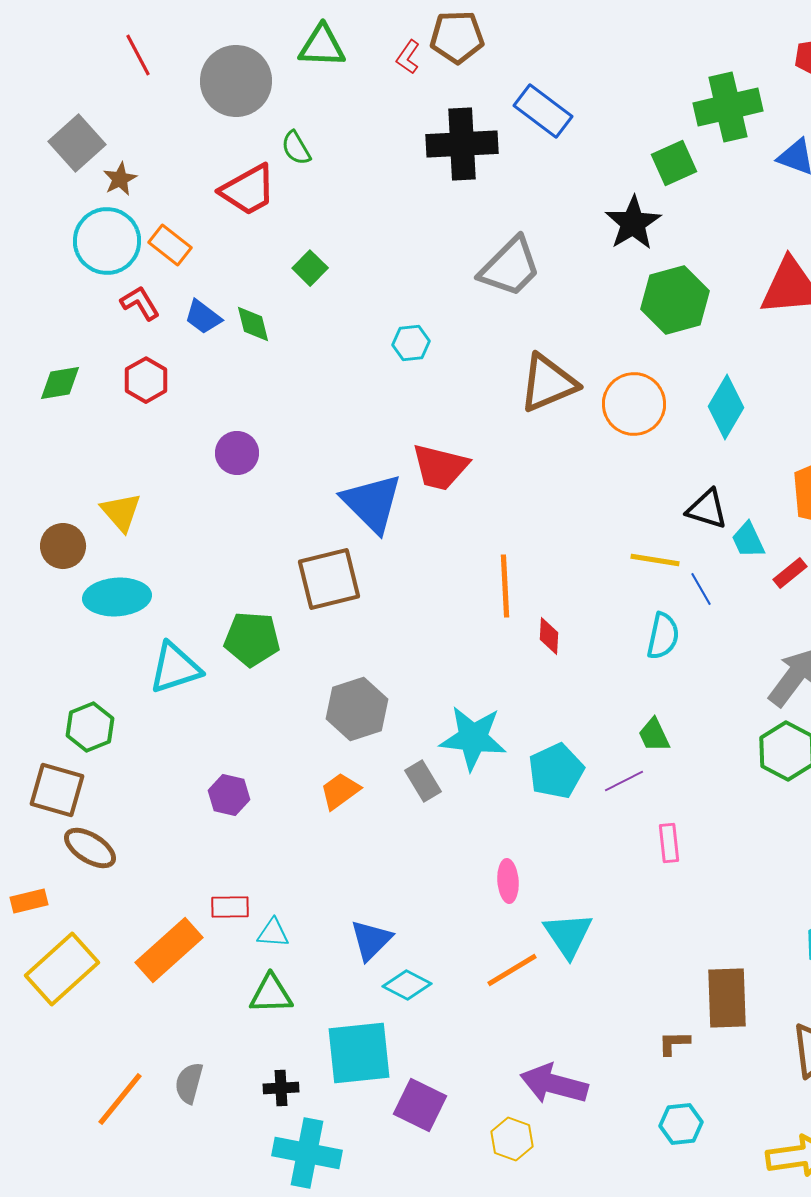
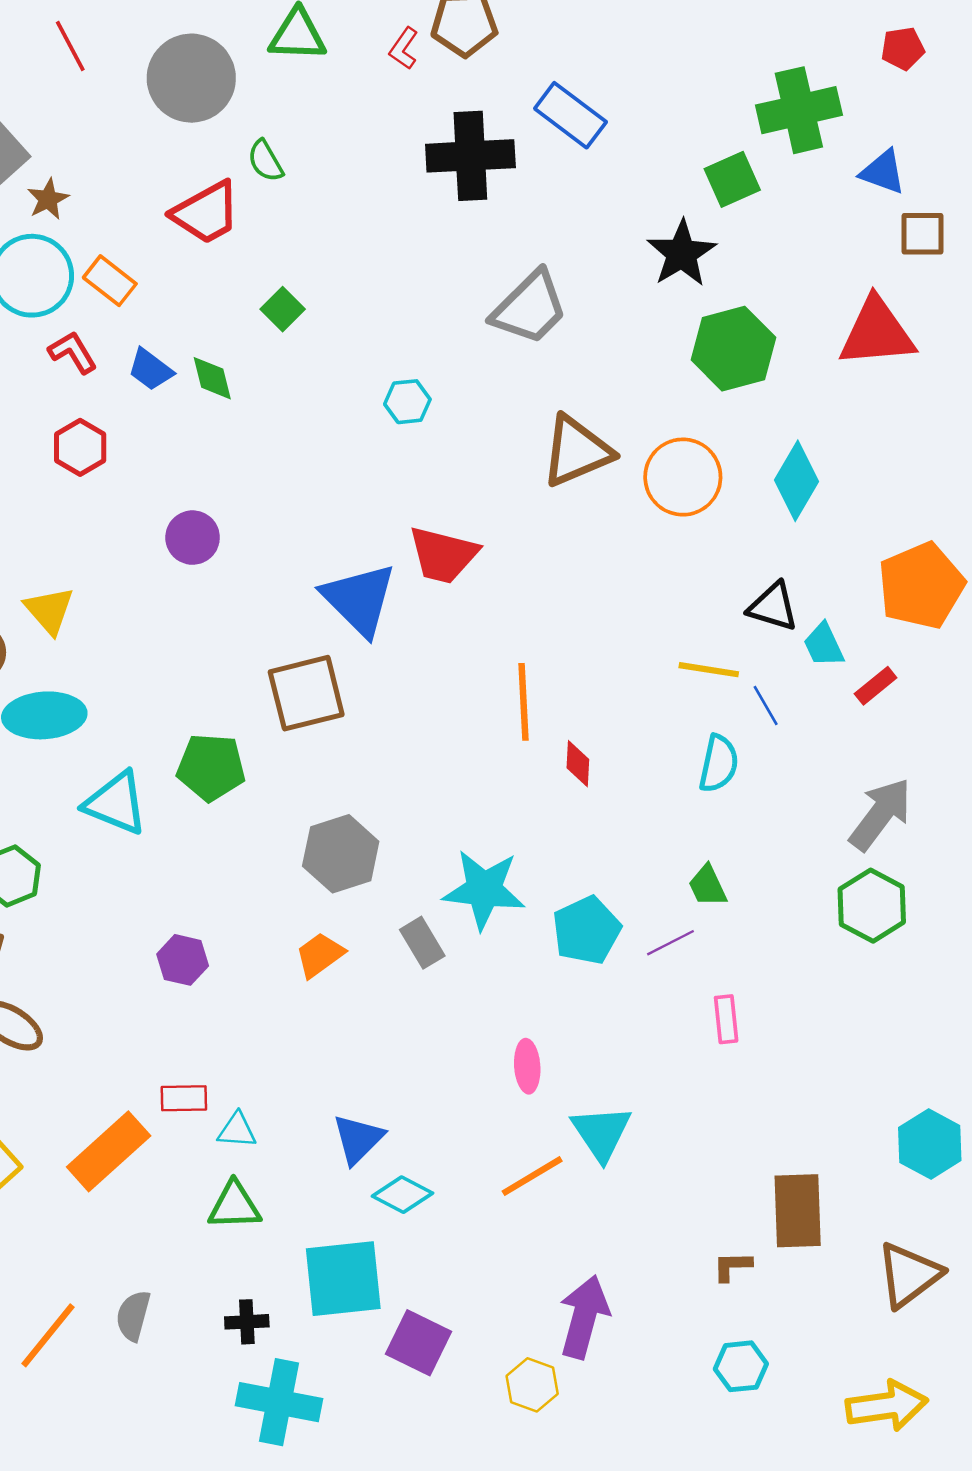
cyan triangle: (175, 668) -> (116, 803), turned 40
purple arrow: (554, 1084) -> (584, 1317), turned 90

